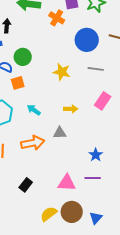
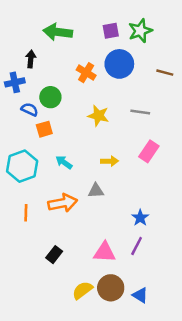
orange cross: (57, 18) -> (86, 73), moved
blue circle: (87, 40) -> (119, 64), moved
purple line: (93, 178) -> (137, 246), turned -63
blue triangle: (96, 218) -> (140, 295), turned -40

